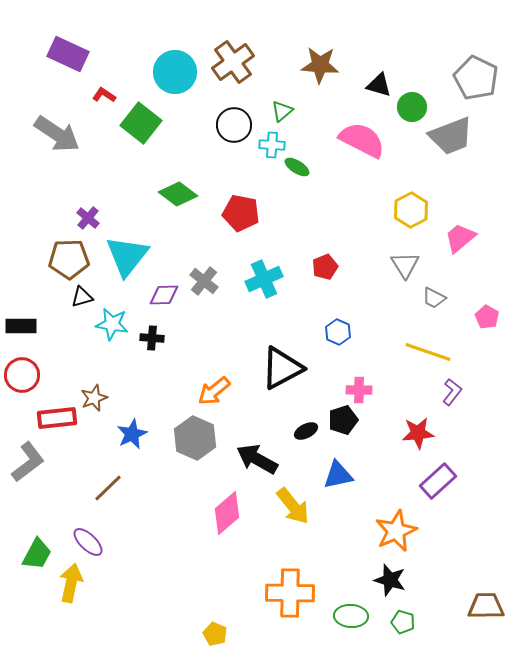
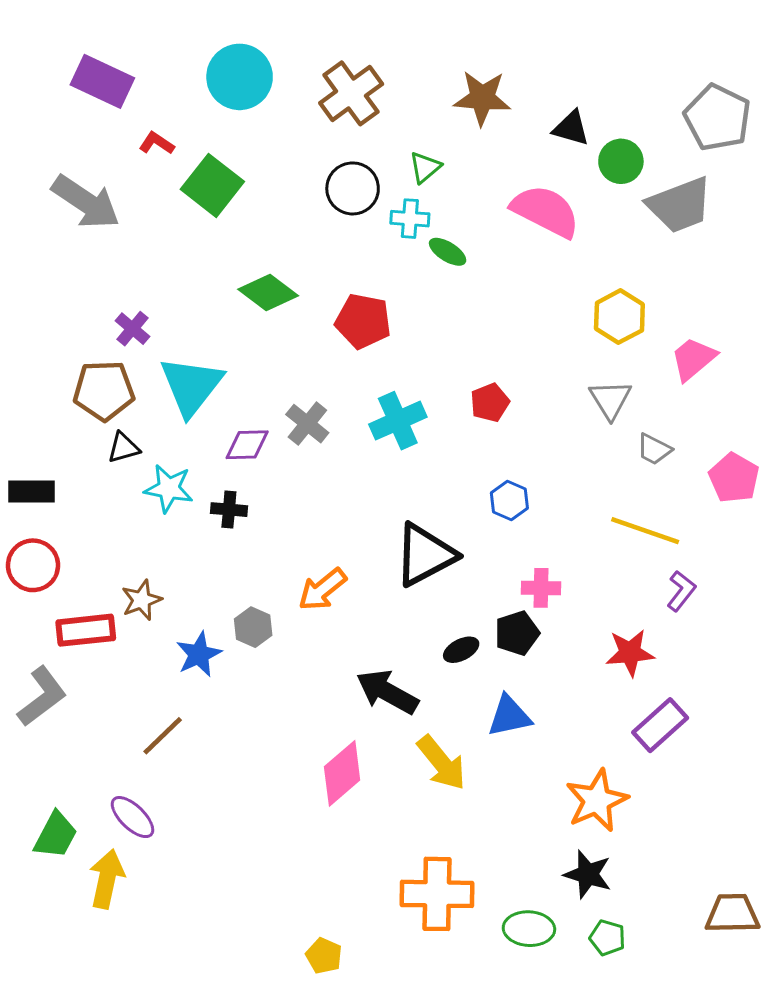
cyan circle: (175, 72) -> (240, 77), moved
pink pentagon: (487, 317) -> (734, 478), size x1.4
gray hexagon: (195, 438) -> (253, 627), moved, size x0.6

